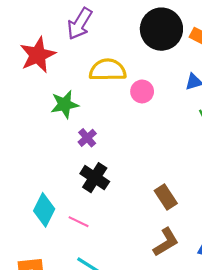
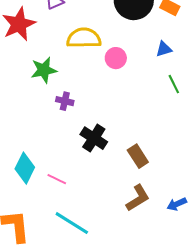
purple cross: (87, 138) -> (65, 101), turned -36
black cross: (95, 178) -> (94, 138), moved

